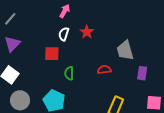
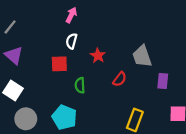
red star: (87, 32) -> (98, 56), moved
purple triangle: (12, 44) -> (14, 55), turned -30
red semicircle: (104, 70) -> (120, 79), turned 136

